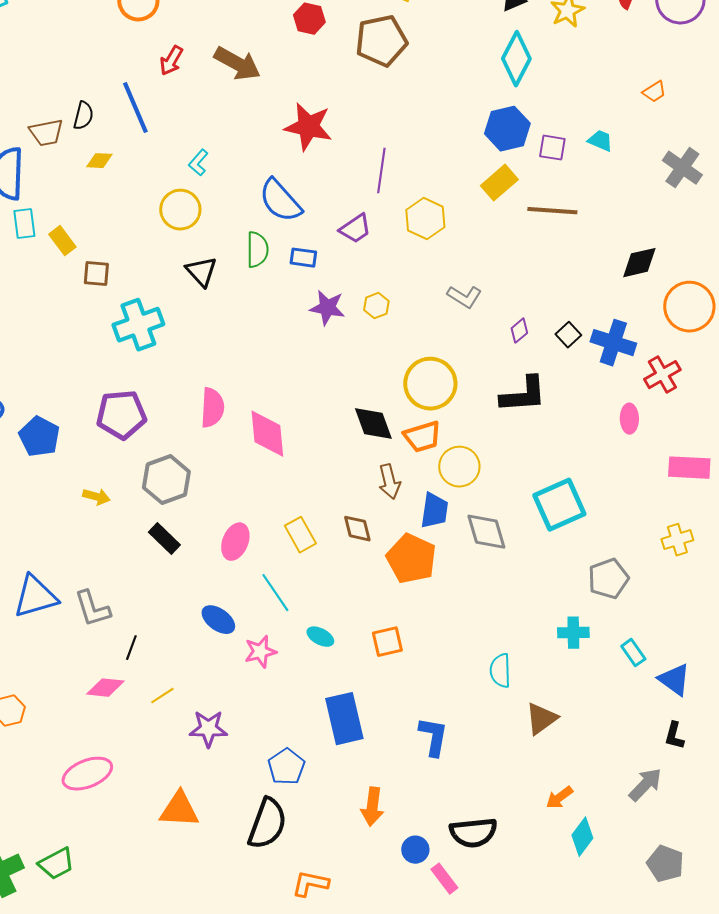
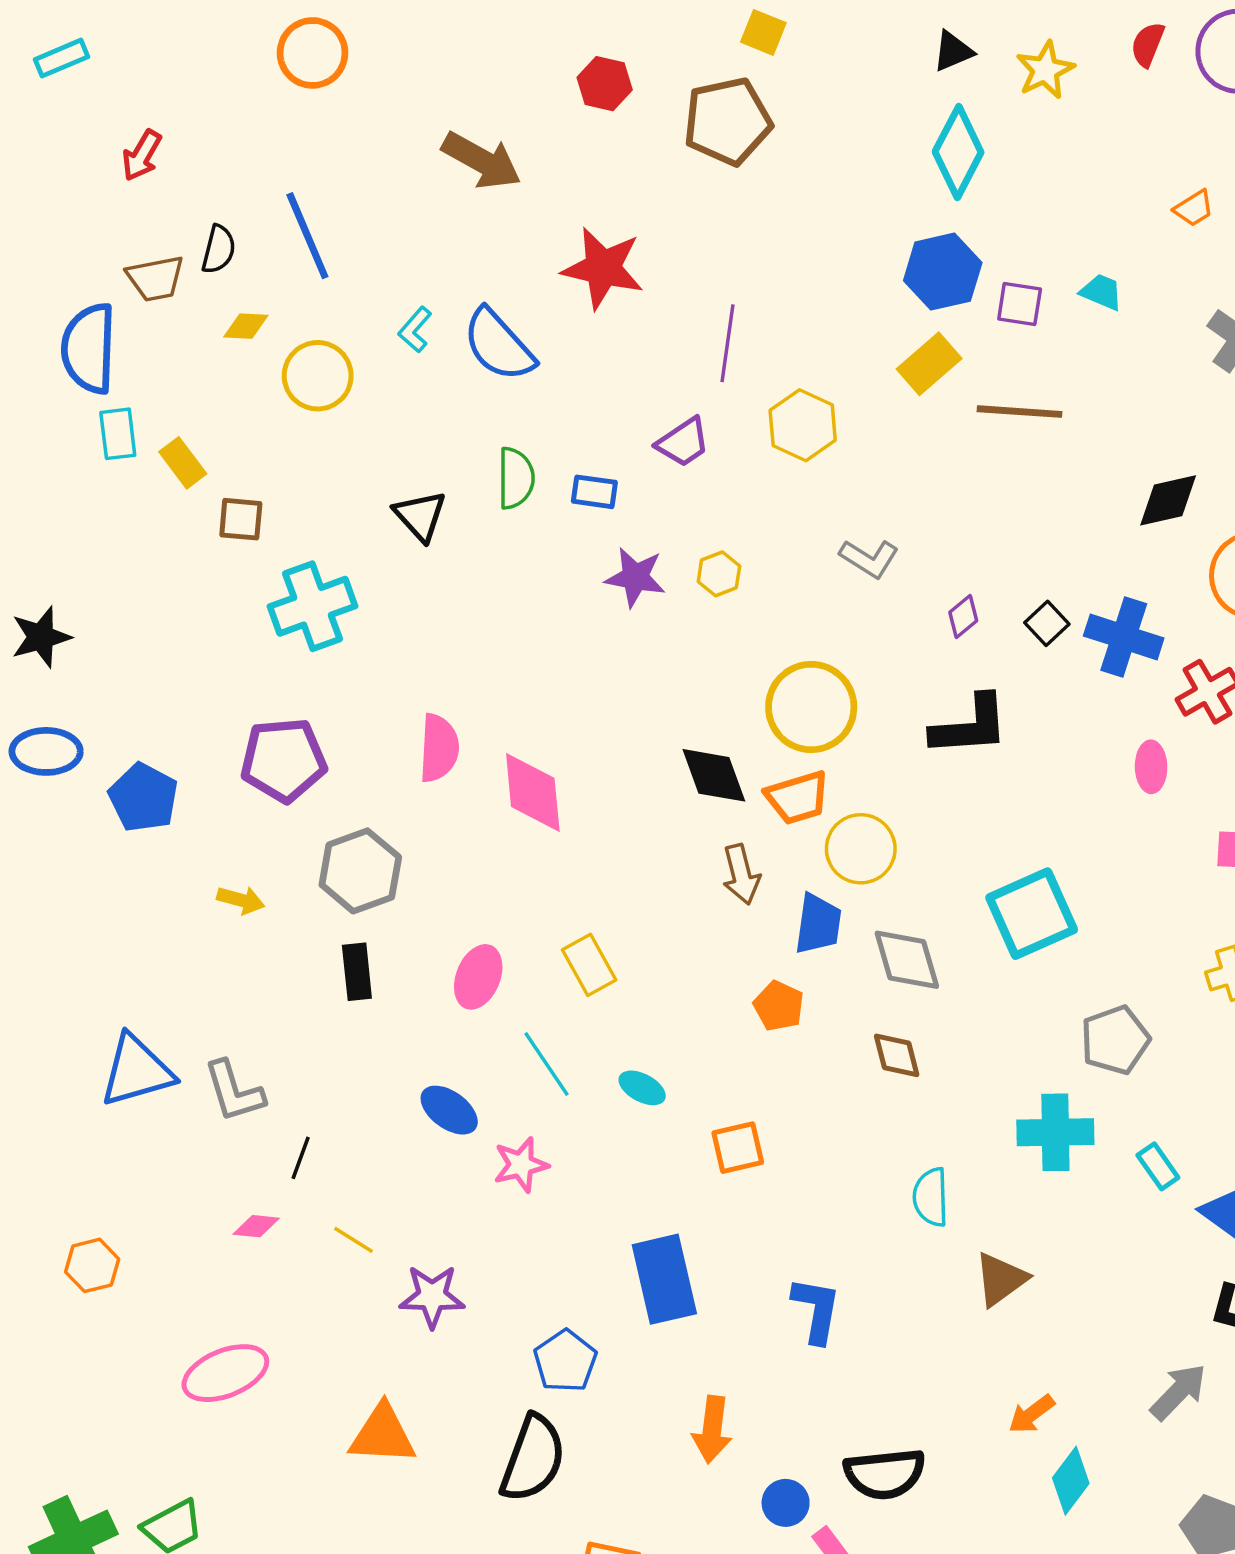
red arrow: (171, 61) -> (142, 155), moved
blue semicircle: (280, 201) -> (499, 345), moved
yellow circle: (180, 210) -> (318, 376), moved
brown diamond: (357, 529) -> (897, 1055), moved
black rectangle: (164, 539) -> (357, 972), turned 40
orange pentagon: (411, 559) -> (779, 1006), size x0.6
cyan cross: (573, 633) -> (1055, 1132), size x1.4
cyan ellipse: (320, 637) -> (642, 1088), moved
pink diamond: (105, 688) -> (256, 1226), size x0.7
yellow line: (162, 696) -> (354, 1240), turned 65

